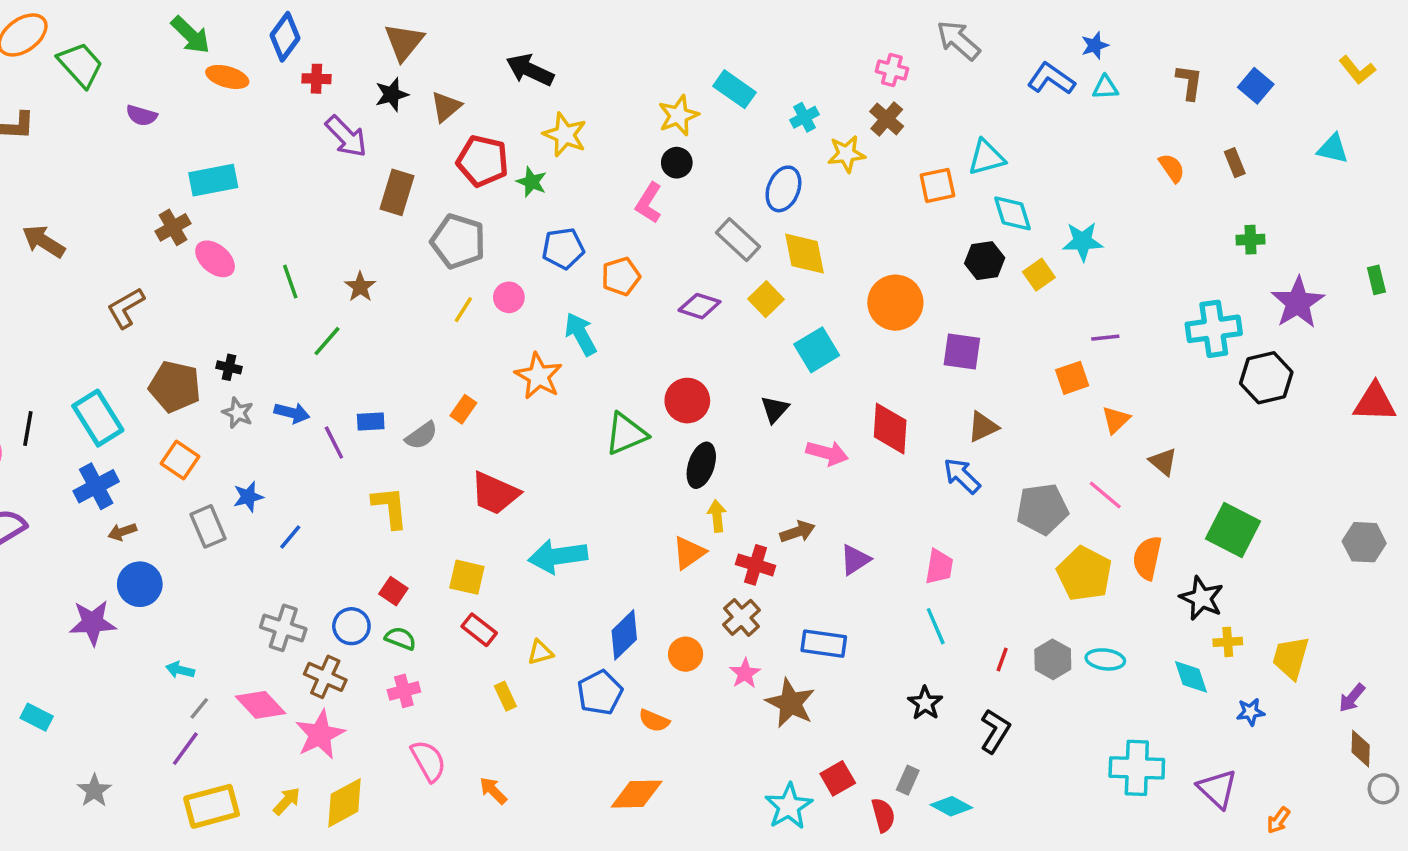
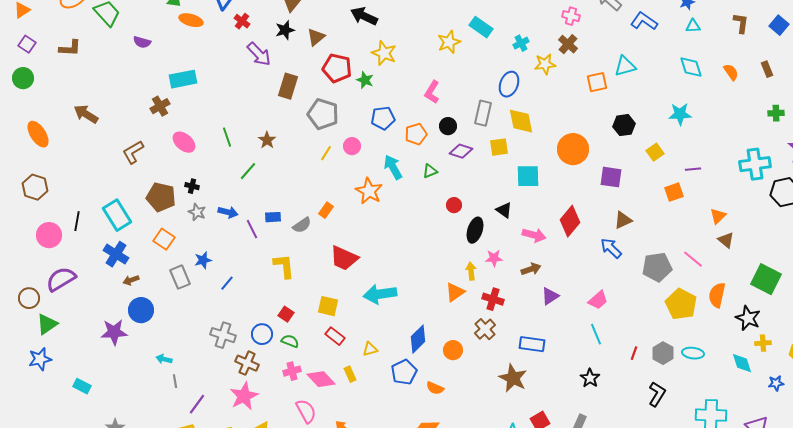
red cross: (316, 79) -> (242, 21), turned 35
blue L-shape: (1051, 79) -> (644, 21), moved
black circle: (677, 163) -> (448, 126), moved
cyan diamond: (1013, 213) -> (691, 67), moved
gray rectangle: (738, 240) -> (483, 113), turned 60
pink ellipse: (215, 259) -> (184, 142), moved
yellow square: (1039, 275) -> (655, 152), moved
yellow square: (766, 299) -> (499, 147), turned 36
cyan square: (817, 350) -> (528, 176), turned 30
red circle: (687, 401) -> (454, 205), size x0.6
black triangle: (775, 409) -> (504, 210), turned -36
orange triangle: (1116, 420) -> (718, 216), moved
red diamond: (890, 429) -> (570, 221), turned 36
green triangle: (626, 434) -> (430, 171), moved, size x0.6
black ellipse: (701, 465) -> (475, 230), moved
blue cross: (96, 486) -> (116, 254), turned -30
brown arrow: (797, 532) -> (531, 269), moved
pink trapezoid: (939, 567) -> (598, 300), turned 40
pink star: (745, 673) -> (494, 258), moved, turned 30
pink diamond: (260, 705) -> (321, 379), moved
gray line: (199, 708) -> (175, 381), turned -48
black L-shape: (995, 731) -> (657, 394), moved
purple line: (185, 749) -> (197, 404), moved

